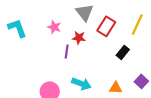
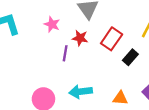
red rectangle: (106, 26) -> (112, 39), moved
cyan arrow: (81, 84) -> (81, 92), turned 150

